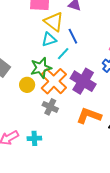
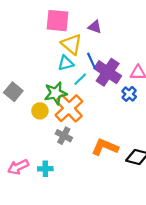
purple cross: (83, 81) -> (108, 72), moved

